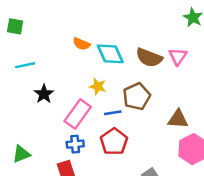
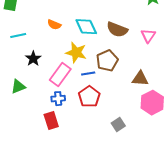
orange semicircle: (81, 44) -> (54, 25), moved
pink triangle: (178, 56) -> (148, 36), moved
yellow star: (98, 86) -> (76, 53), size x1.5
green triangle: (21, 154) -> (18, 87), moved

